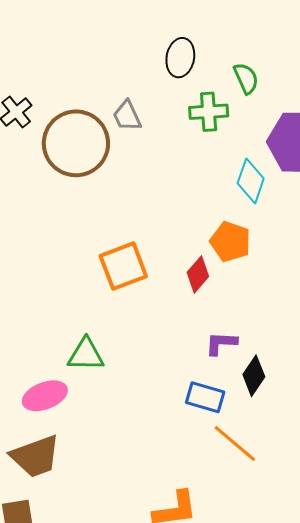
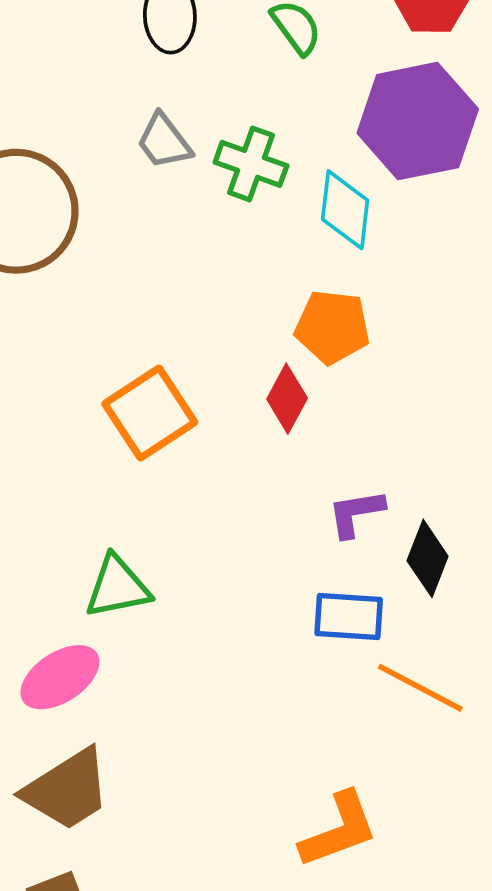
green cross: (209, 112) -> (251, 164), moved, turned 36
gray trapezoid: (127, 116) -> (164, 141), moved

